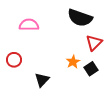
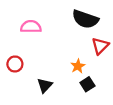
black square: (91, 69) -> (87, 84), moved

